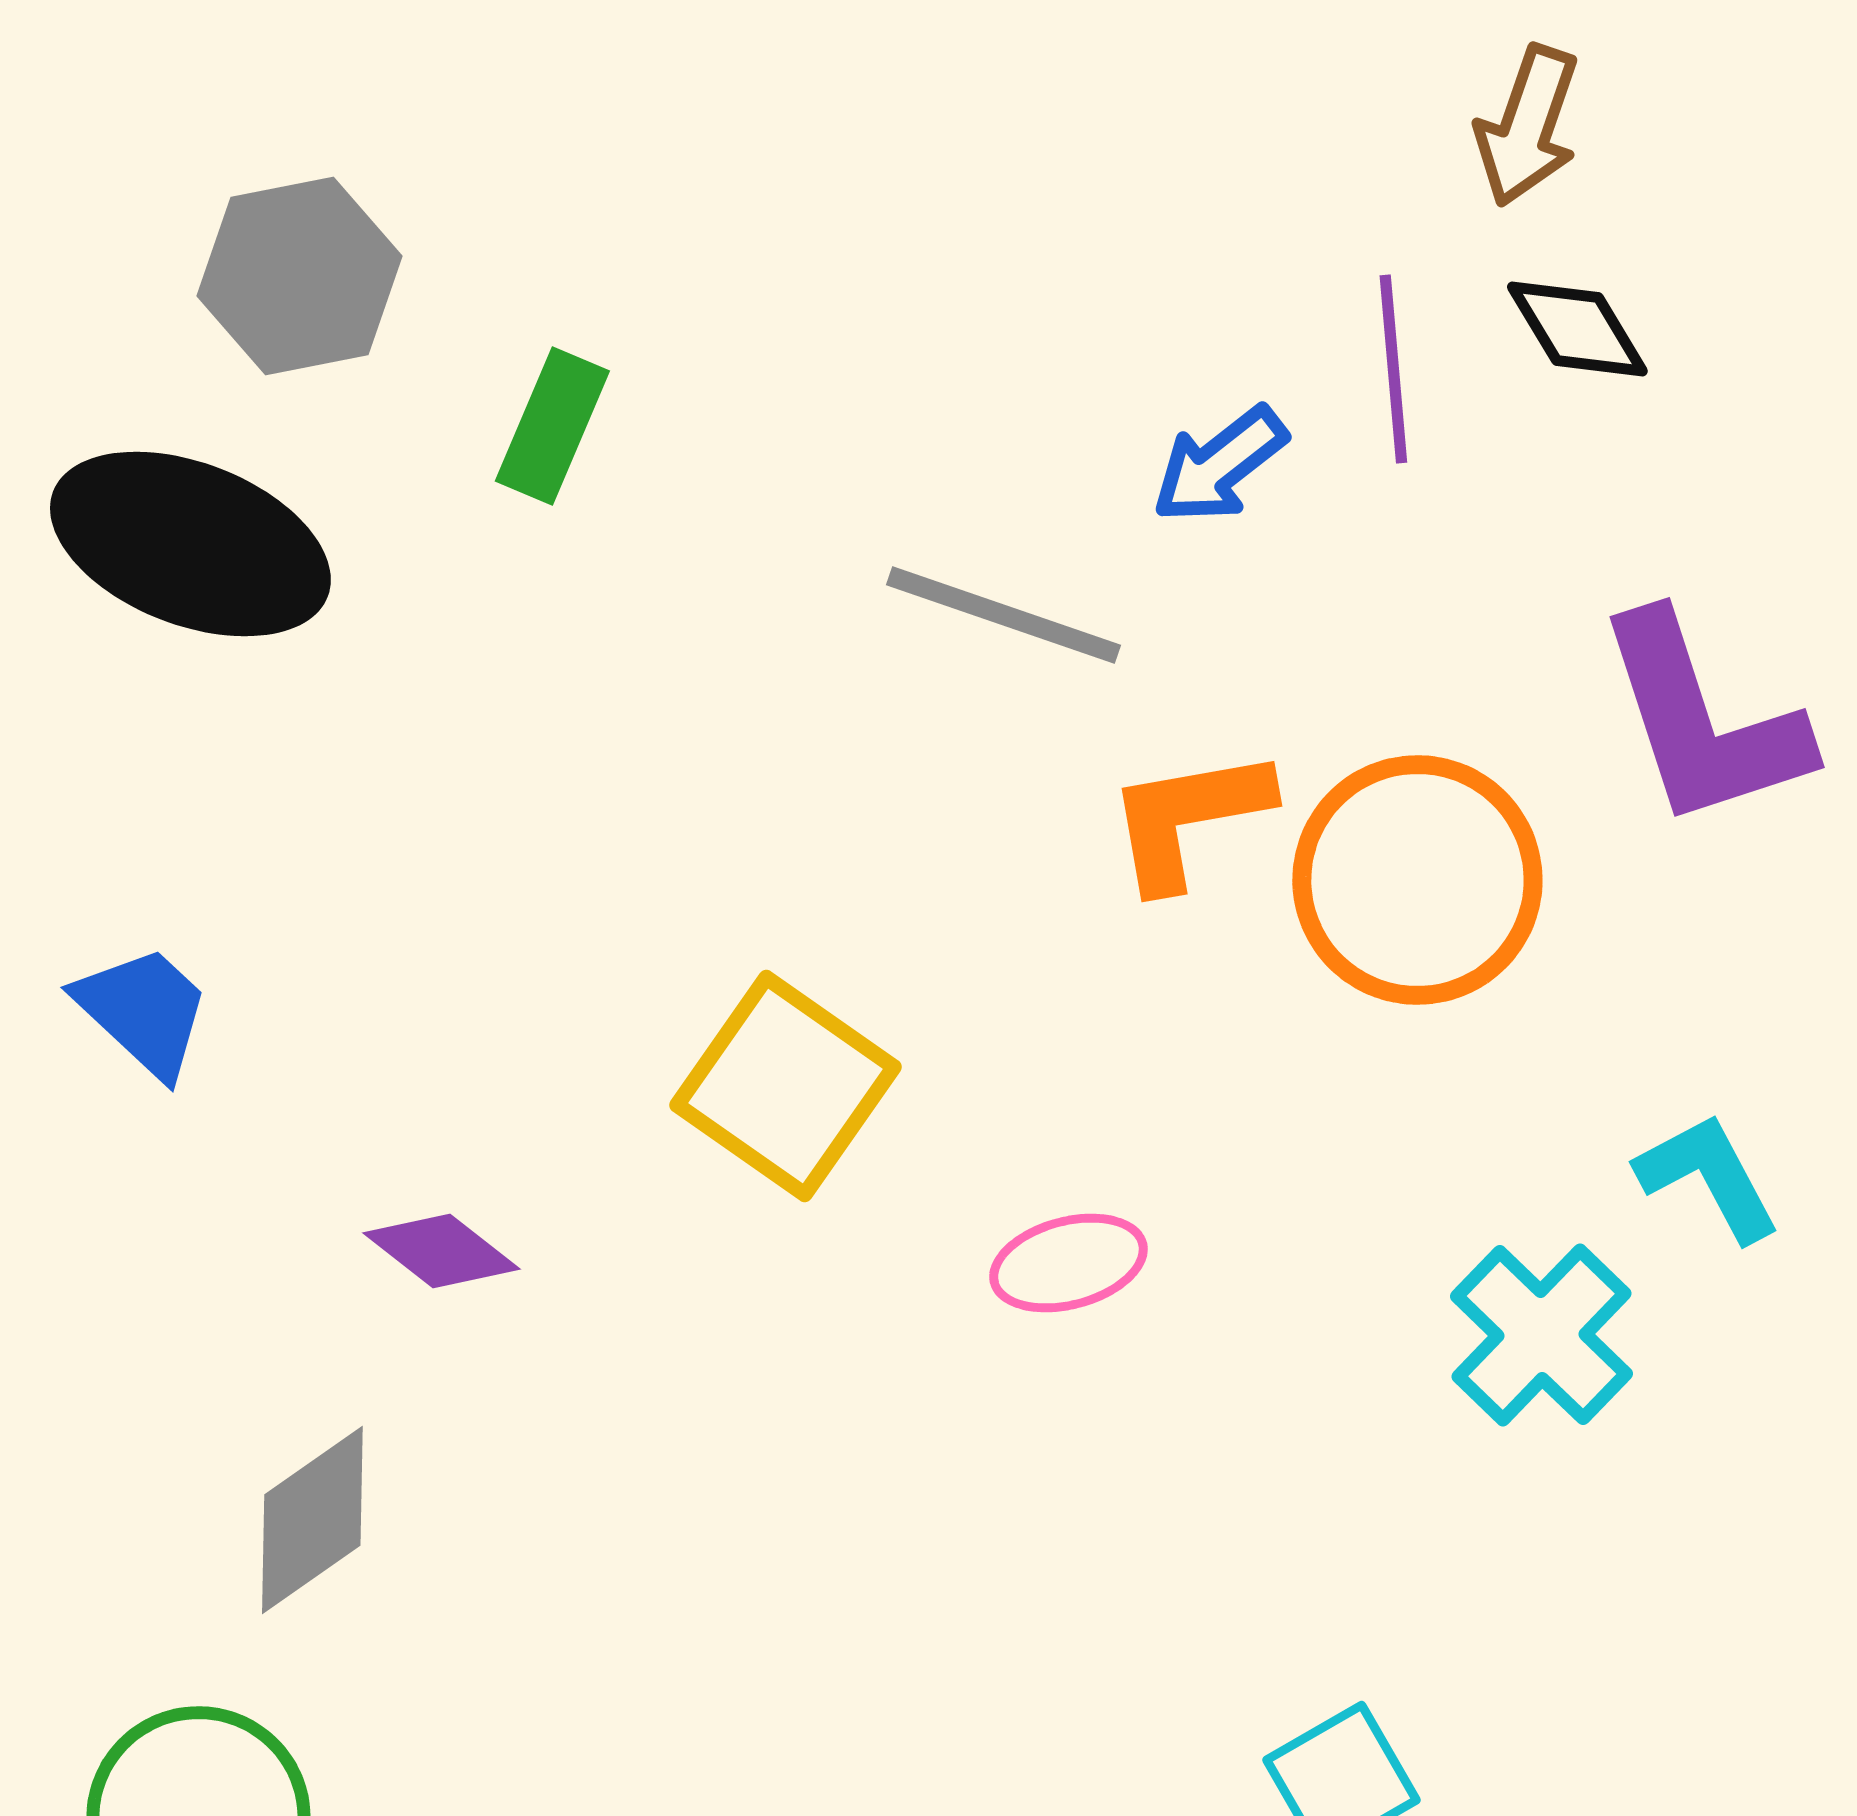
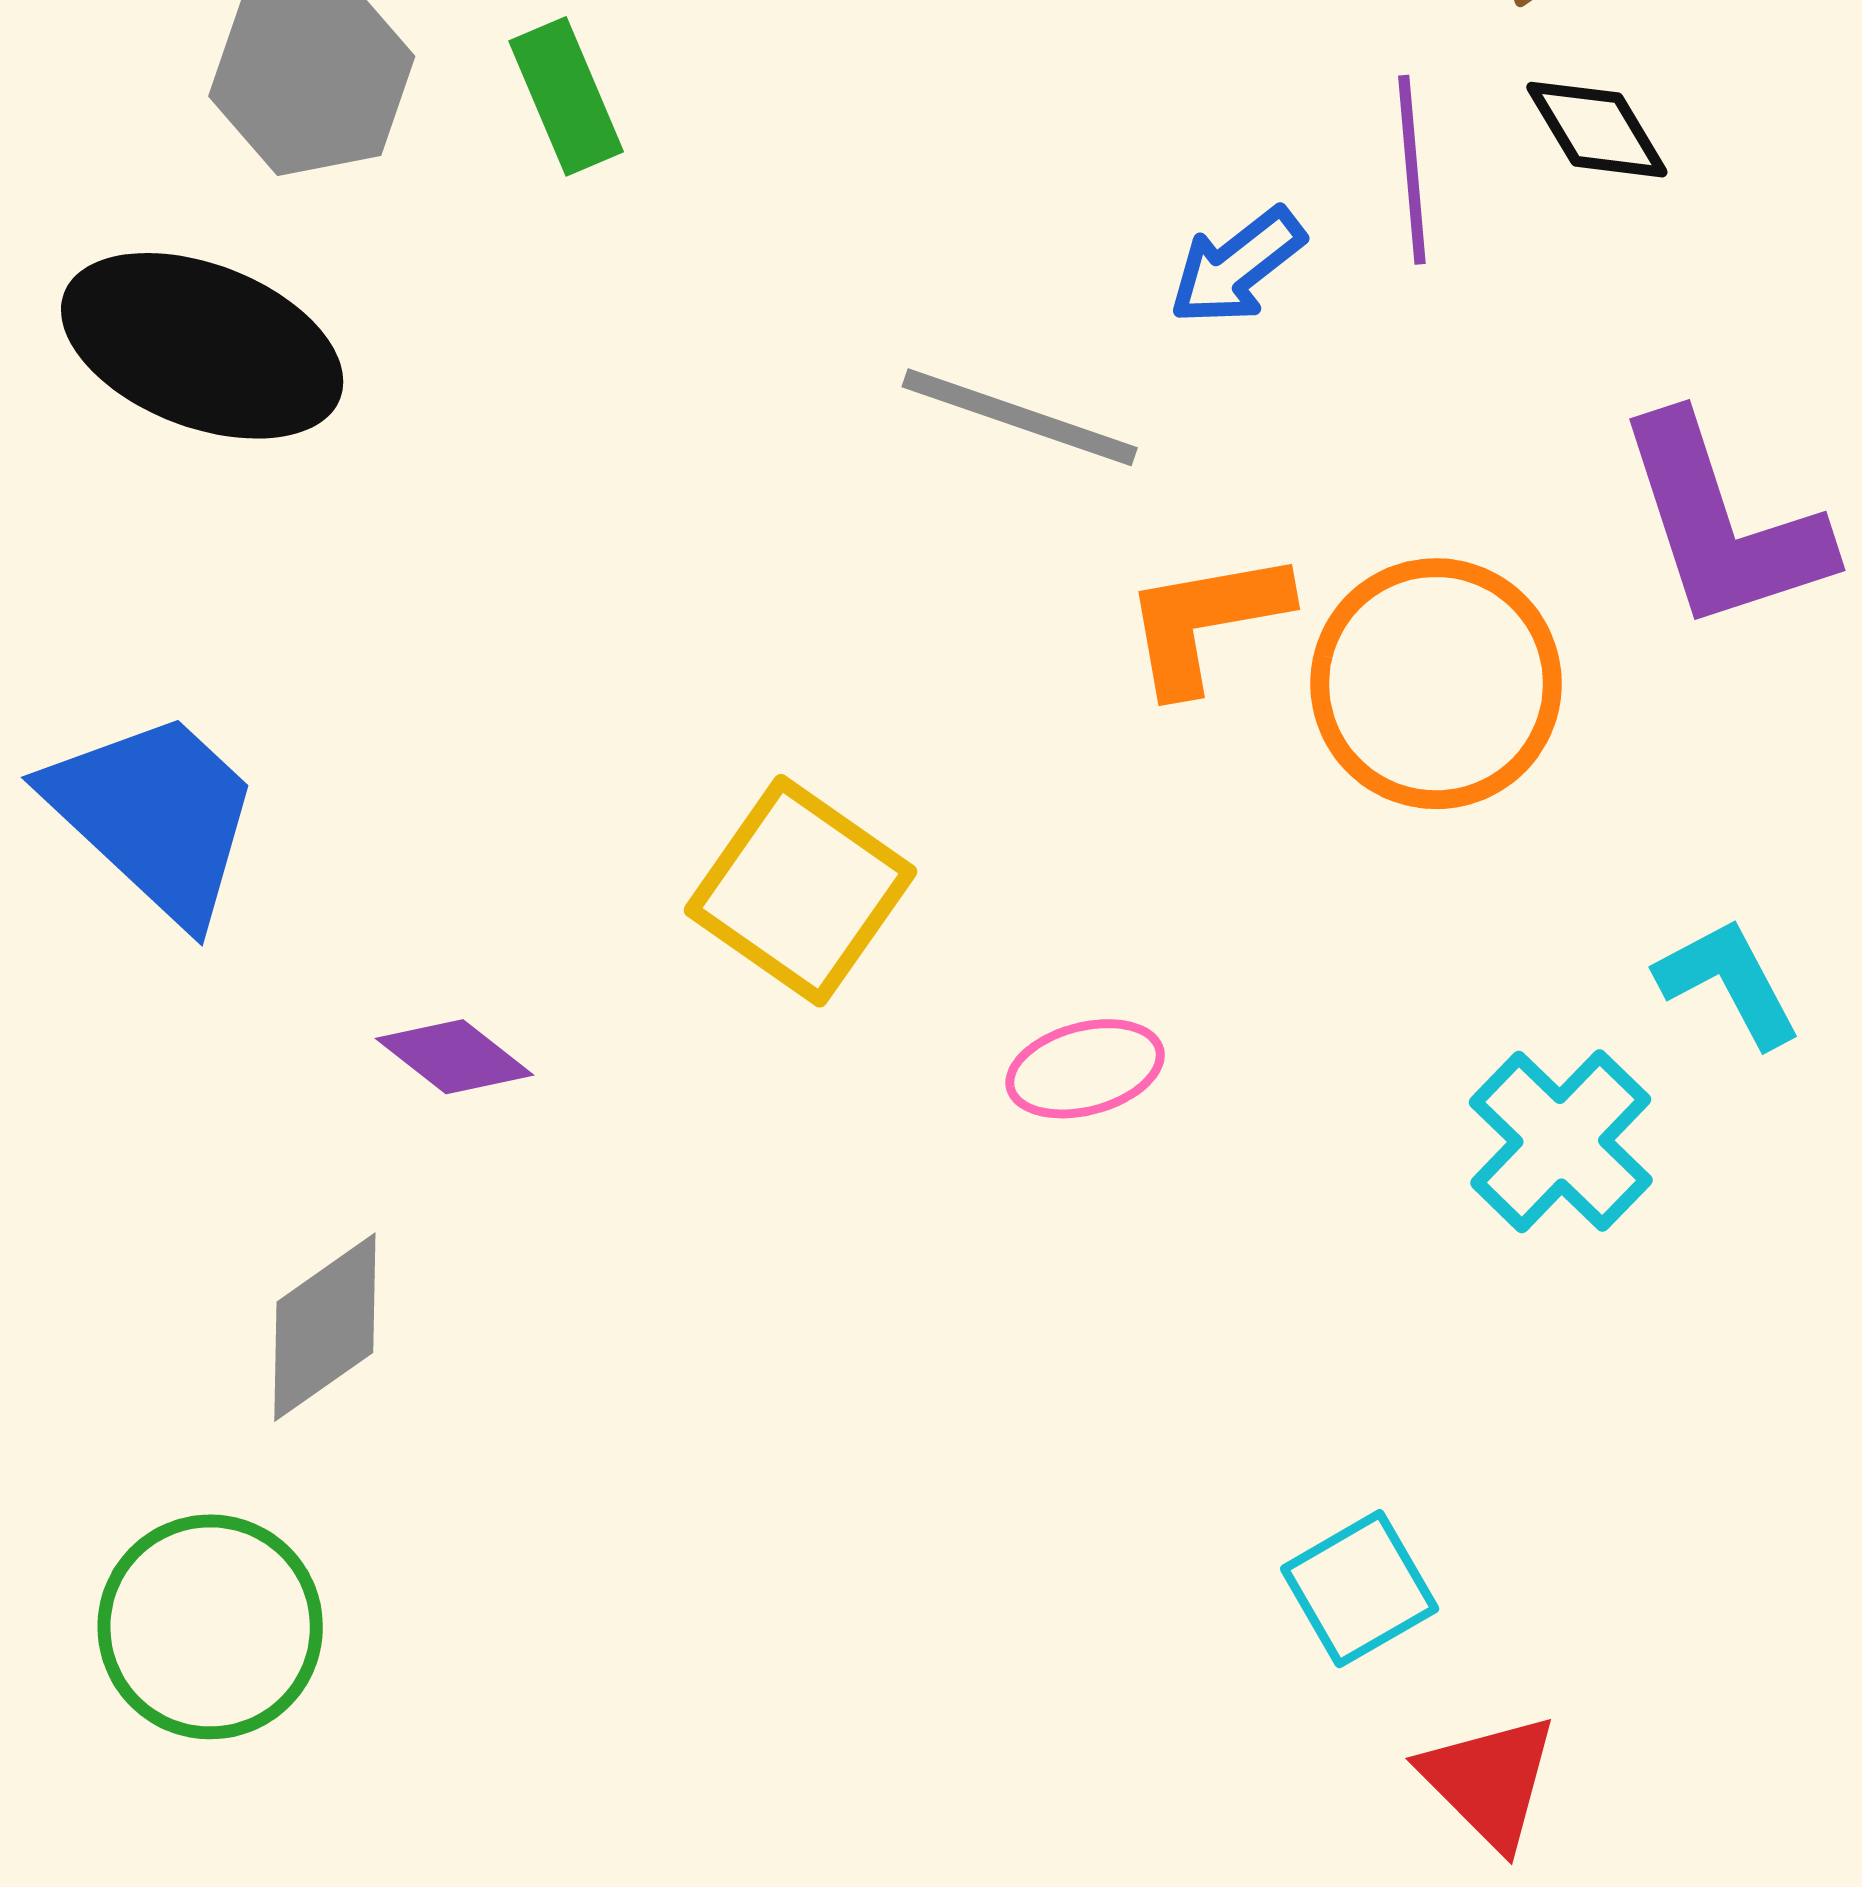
green rectangle: (552, 426) -> (566, 96), moved, turned -46
blue trapezoid: (143, 1011) -> (155, 815), size x1.6

